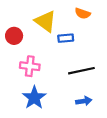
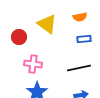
orange semicircle: (83, 13) -> (80, 17), turned -32
blue rectangle: (66, 38) -> (84, 39), moved

